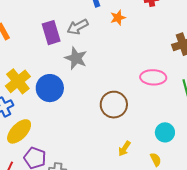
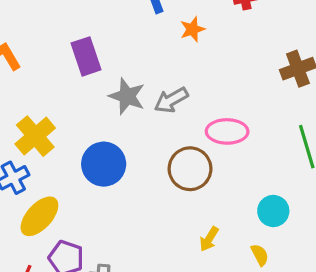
gray arrow: (78, 27) -> (171, 100), moved
pink ellipse: (153, 77) -> (227, 131), moved
blue circle: (50, 88) -> (104, 164), moved

